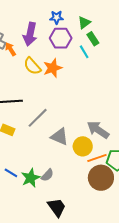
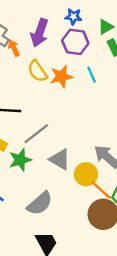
cyan line: (84, 52) -> (92, 75), moved
orange line: (97, 158) -> (101, 190), turned 54
gray semicircle: (47, 175) -> (40, 203), size x1.6
green star: (31, 178) -> (20, 160), moved

